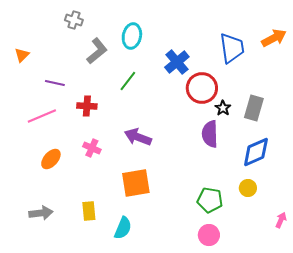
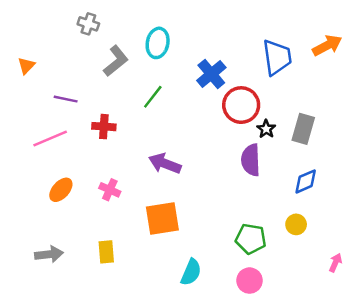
pink cross: (92, 148) -> (110, 190), moved
blue diamond: (256, 152) -> (306, 181), size x0.7
cyan semicircle: (123, 228) -> (191, 272), moved

